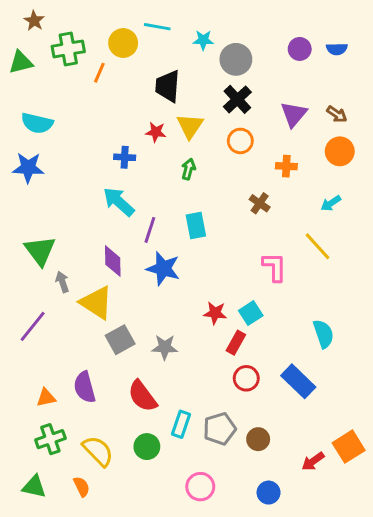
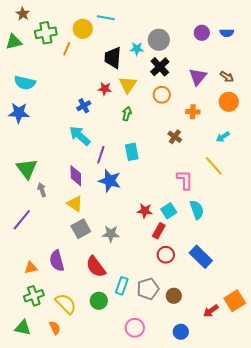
cyan star: (203, 40) -> (137, 49), moved
blue cross: (125, 157) -> (84, 106), turned -32
yellow triangle: (96, 303) -> (75, 204), moved, size x0.7
cyan semicircle: (323, 334) -> (197, 210), moved

